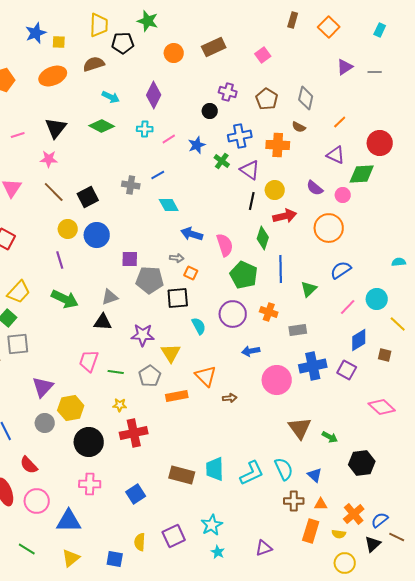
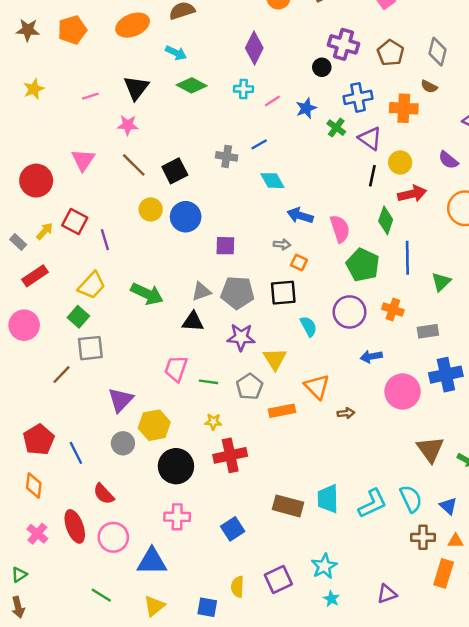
purple cross: (228, 92) -> (343, 44), size x1.4
cyan arrow: (111, 97) -> (176, 53), moved
purple line: (60, 260) -> (105, 240), moved
gray pentagon: (150, 280) -> (237, 293), moved

